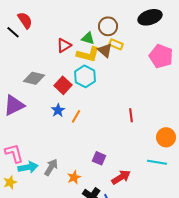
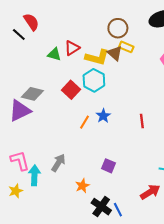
green triangle: (88, 38) -> (54, 54), moved
gray diamond: (34, 78) -> (32, 94), moved
blue star: (58, 110) -> (103, 116), moved
cyan arrow: (28, 167) -> (34, 175), turned -78
gray arrow: (51, 167) -> (58, 163), moved
red arrow: (121, 177) -> (150, 192), moved

